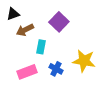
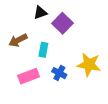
black triangle: (13, 14) -> (40, 13), moved
brown arrow: (25, 30) -> (18, 40), moved

